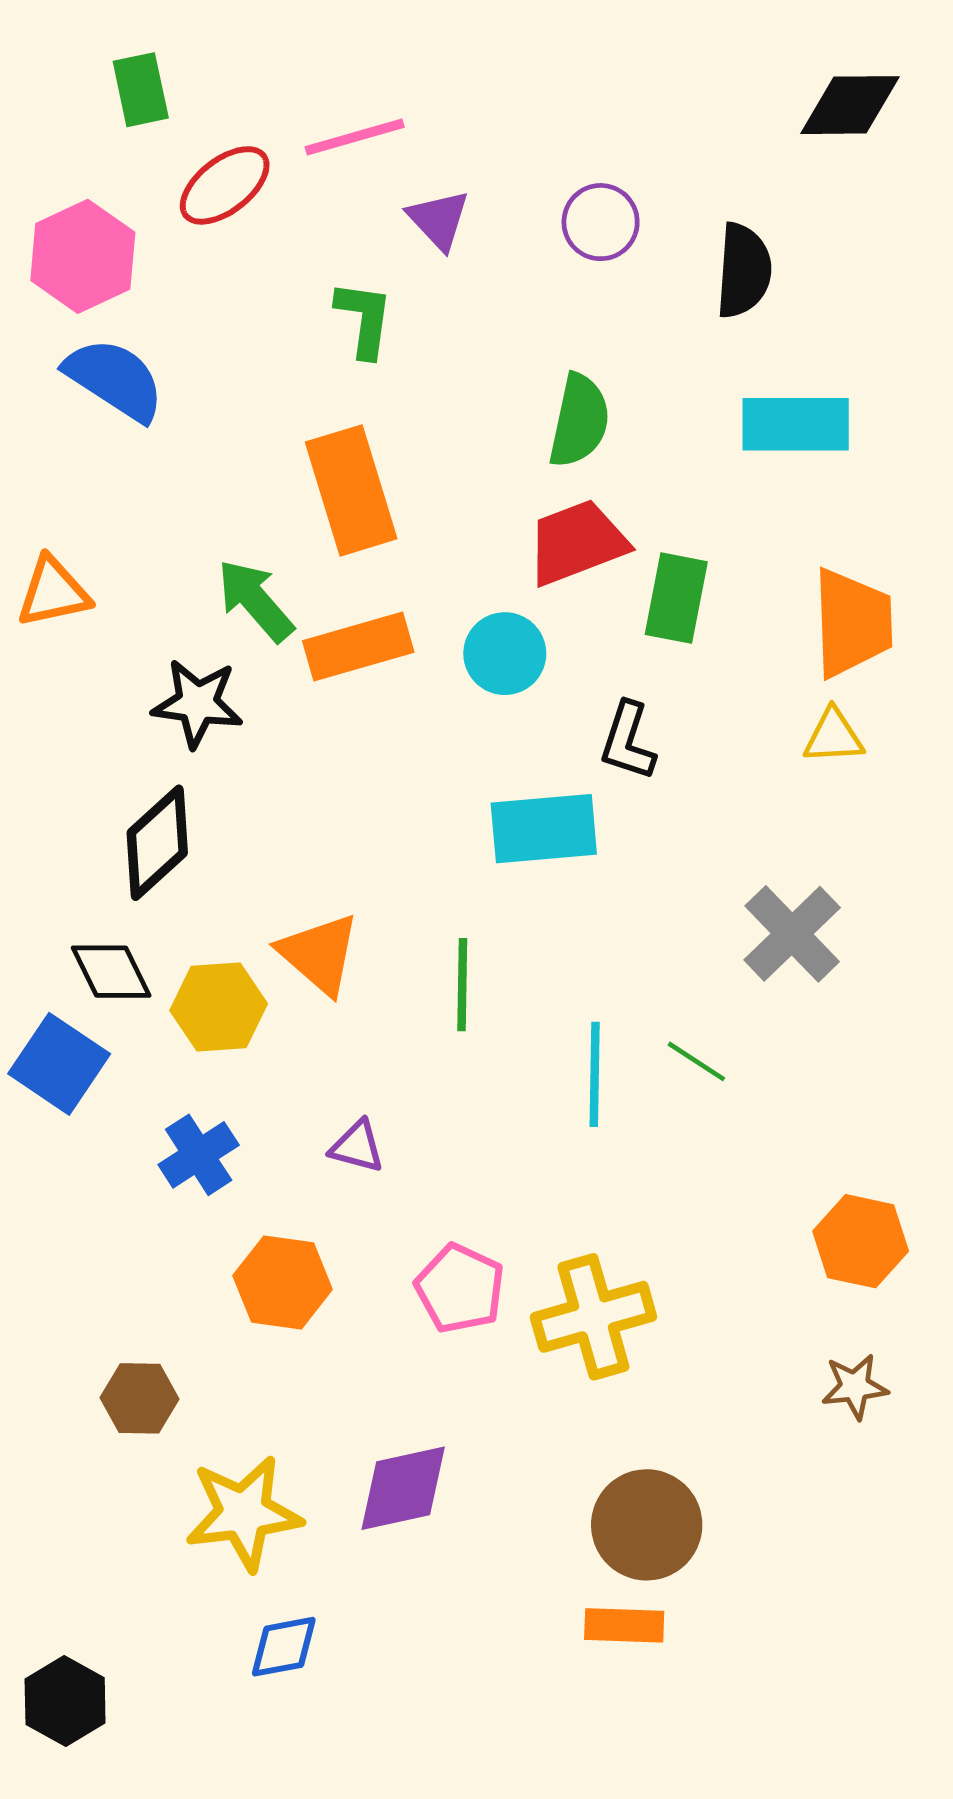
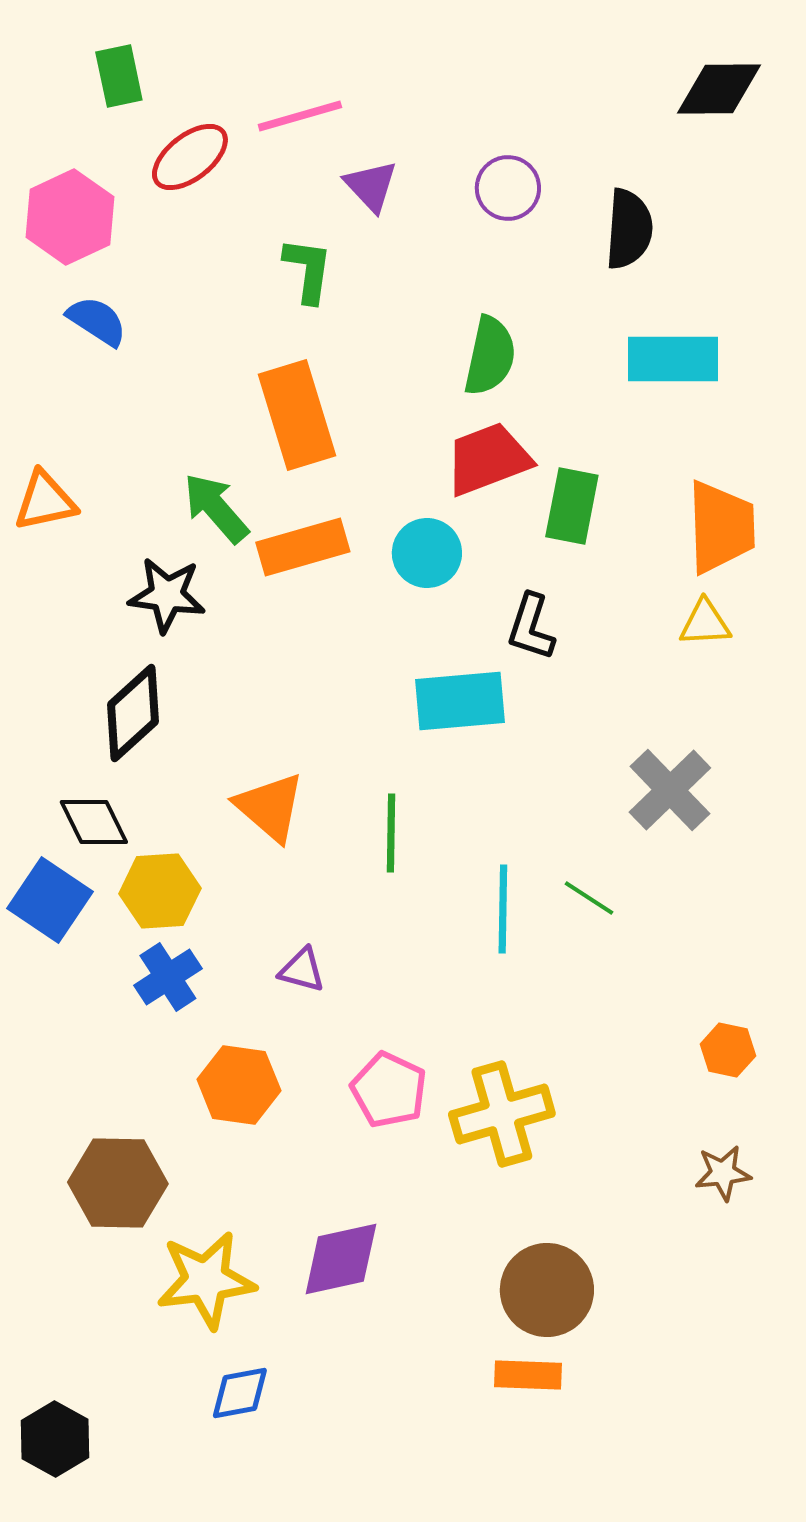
blue semicircle: (115, 379) -> (97, 321), size x0.7
yellow hexagon: (219, 1007) -> (160, 891), moved
orange hexagon: (861, 1241) -> (728, 1050), size x0.7
brown hexagon: (140, 1398) -> (118, 1183), size x1.5

